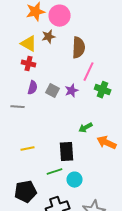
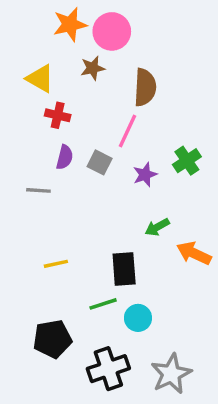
yellow triangle: (29, 44) -> (40, 79), moved
pink line: (89, 72) -> (128, 131), moved
green cross: (103, 90) -> (187, 161), turned 35
purple star: (72, 91) -> (145, 175), moved

